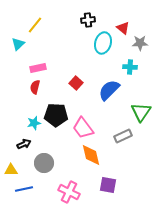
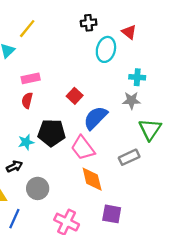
gray star: (140, 43) -> (131, 100), moved
blue semicircle: (109, 90) -> (96, 118), moved
blue line: (24, 189) -> (14, 219), turned -54

